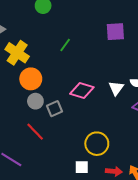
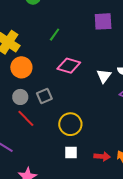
pink diamond: (82, 91) -> (69, 66), moved
gray circle: (35, 101) -> (20, 97), moved
yellow circle: (97, 144) -> (70, 124), moved

